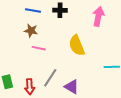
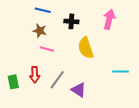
black cross: (60, 10) -> (71, 21), moved
red arrow: (30, 87) -> (35, 75), moved

